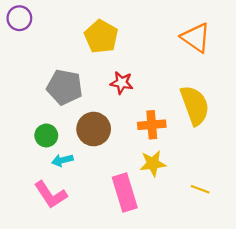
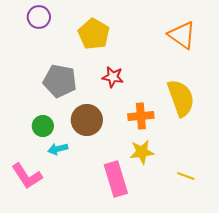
purple circle: (19, 18) -> (39, 17), moved
pink L-shape: (51, 195) -> (27, 176), moved

